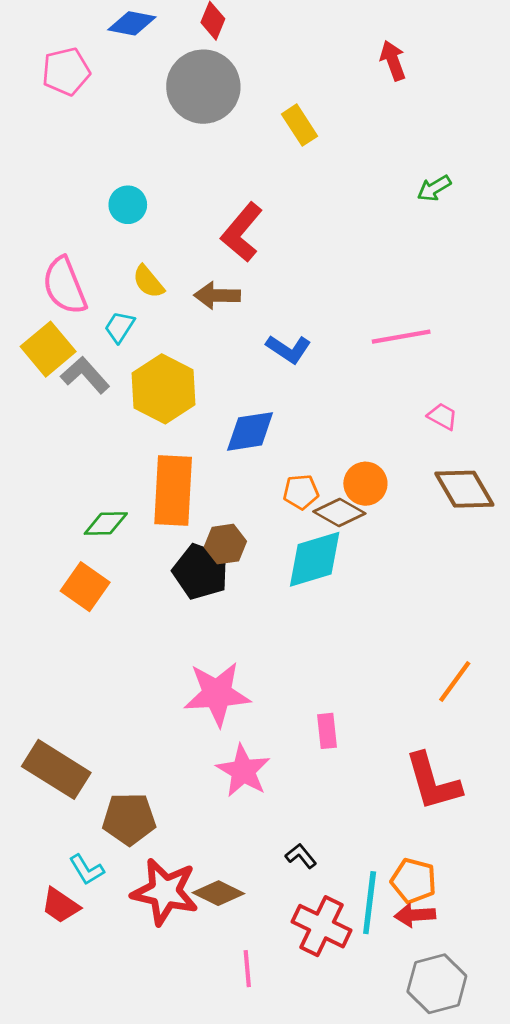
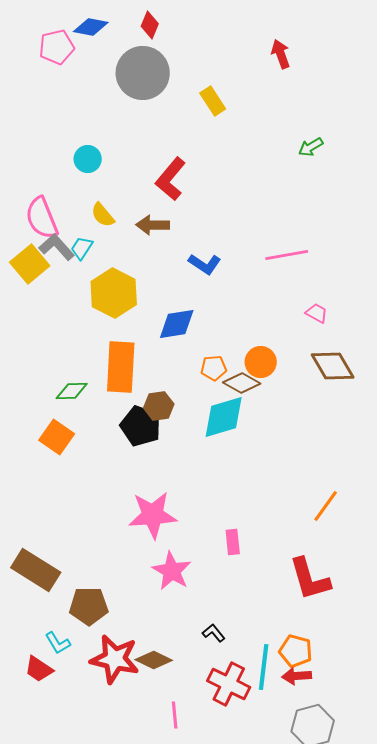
pink pentagon: (66, 71) -> (57, 47), moved
gray L-shape: (85, 375) -> (57, 247), moved

